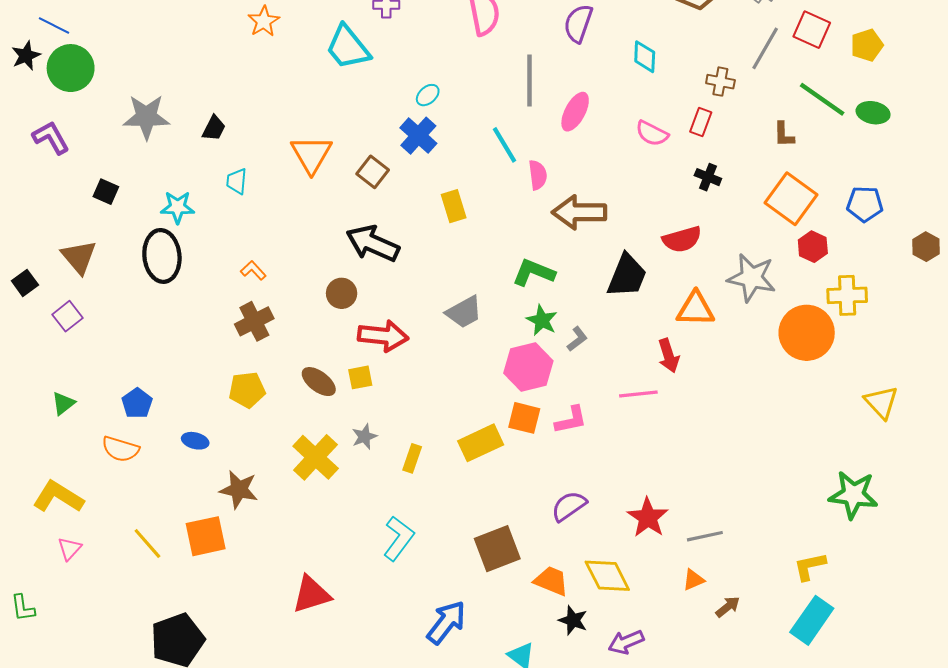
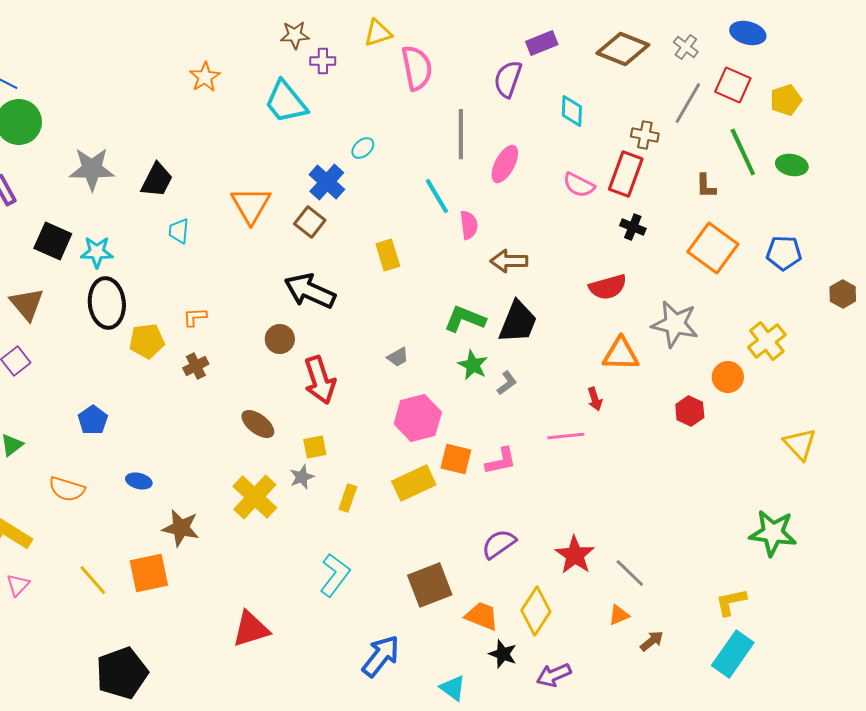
green line: (822, 99) -> (743, 152), turned 30
red rectangle: (701, 122) -> (626, 174), size x1.6
black trapezoid: (214, 128) -> (157, 180), size x1.4
blue cross: (418, 136) -> (327, 182), moved
black square: (106, 192) -> (53, 241), size x1.5
cyan star: (178, 207) -> (97, 252), moved
brown arrow: (579, 212) -> (509, 261), size x0.7
red hexagon: (813, 247) -> (690, 411), moved
orange L-shape: (253, 270) -> (195, 317), turned -50
black trapezoid: (627, 276) -> (518, 322), moved
yellow cross: (847, 295) -> (767, 341), turned -36
gray trapezoid: (464, 312) -> (398, 357), size x0.6
brown cross: (254, 321) -> (196, 366), size x0.7
orange circle: (807, 333) -> (728, 377), size x0.6
red arrow: (383, 336) -> (320, 380), turned 66
red arrow: (669, 356) -> (595, 399), size x0.7
pink hexagon: (528, 367) -> (418, 418), moved
yellow square: (360, 377) -> (315, 447), moved
yellow pentagon: (247, 390) -> (147, 341), moved
blue pentagon: (137, 403) -> (93, 420), moved
gray line: (705, 536) -> (630, 573), turned 56
yellow diamond: (607, 576) -> (536, 611), turned 60

